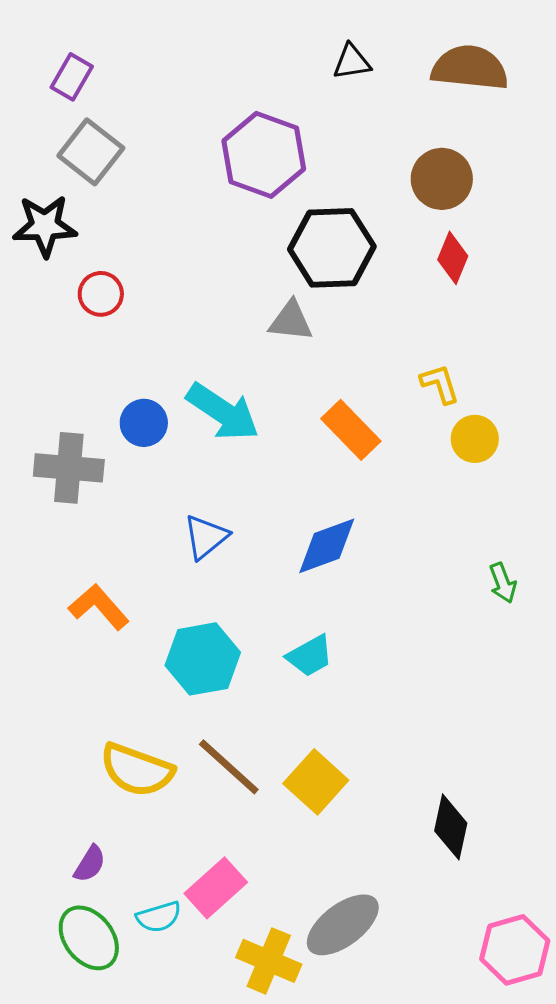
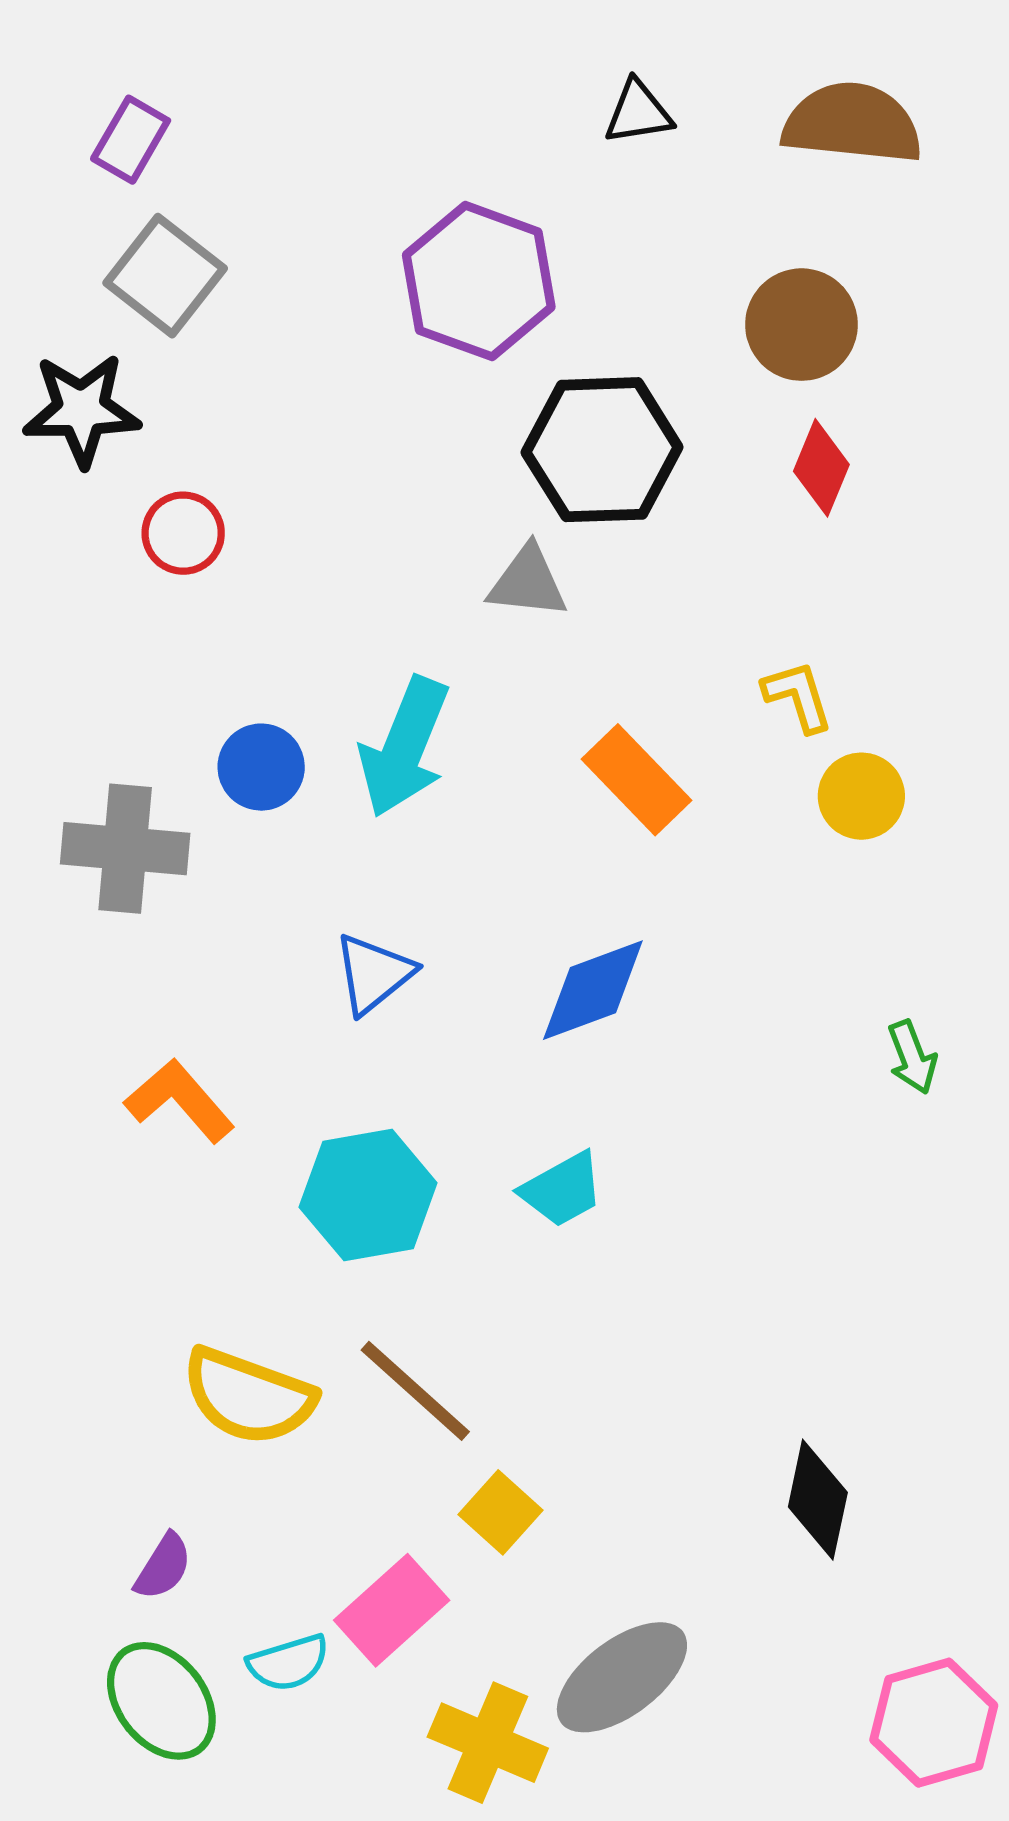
cyan arrow: (223, 412) -> (404, 747), turned 78
yellow square: (316, 782) -> (500, 1512), moved, size x0.7

